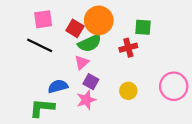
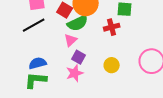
black line: (40, 45) -> (34, 25), turned -55
blue semicircle: (58, 86) -> (38, 63), moved

